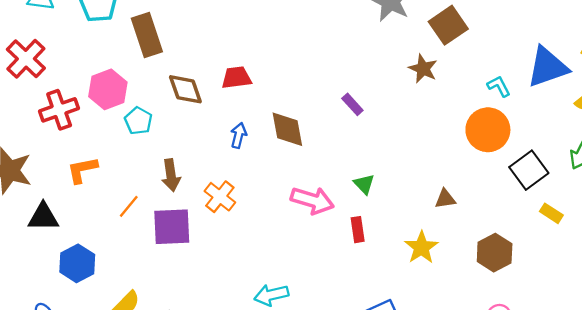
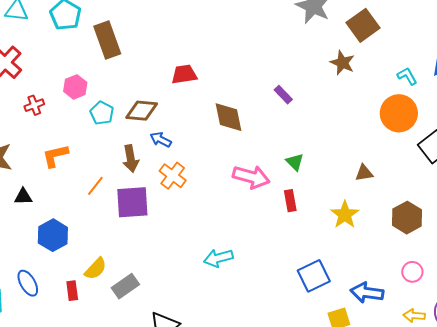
pink hexagon: (108, 89) -> (75, 87), size x0.7
brown diamond: (185, 89) -> (142, 111), moved, turned -64
red cross: (59, 110) -> (34, 105), size x0.6
blue arrow: (239, 135) -> (161, 140), moved, turned -75
black triangle: (43, 217) -> (23, 197), size x0.7

